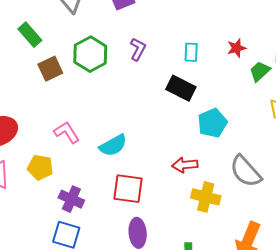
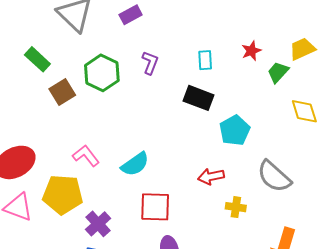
yellow pentagon: (40, 167) -> (63, 195), size x1.5
yellow cross: (206, 197) -> (236, 207), size x0.7
purple cross: (71, 199) -> (98, 224), turned 30

